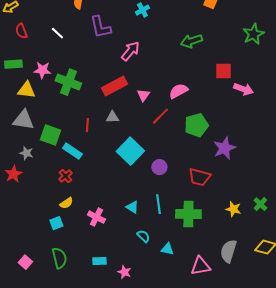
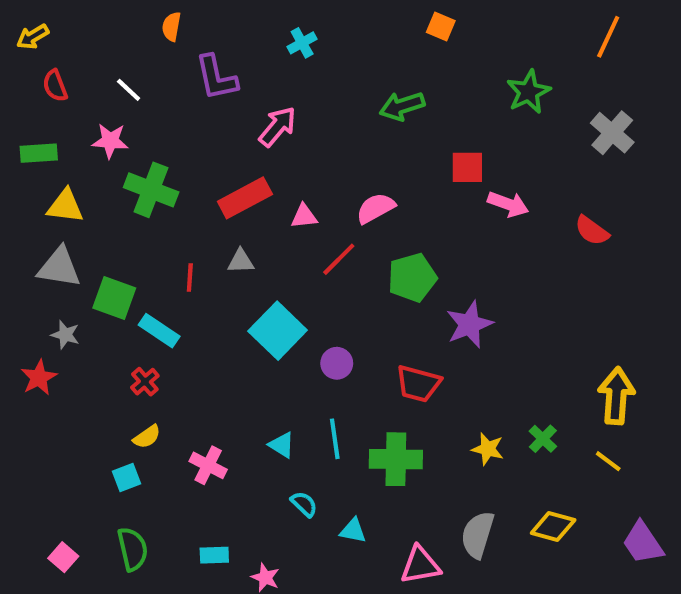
pink star: (42, 70) -> (110, 141), moved
pink triangle: (143, 95) -> (304, 216), turned 48

